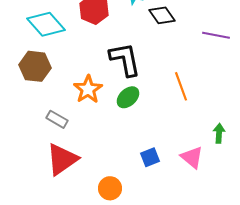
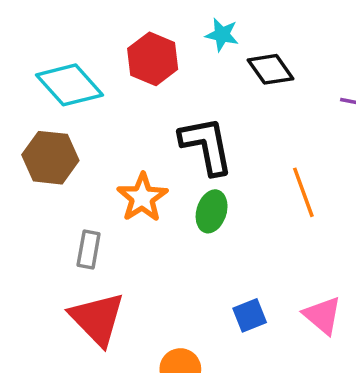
green ellipse: (128, 97) -> (212, 211), turned -30
gray rectangle: (57, 119) -> (89, 250), turned 70
red triangle: (62, 159) -> (97, 319), turned -39

